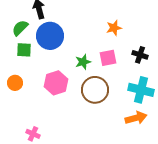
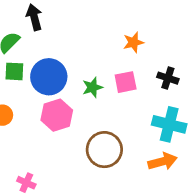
blue circle: (50, 36) -> (49, 77), moved
brown circle: (95, 90) -> (104, 150), moved

